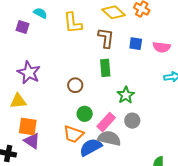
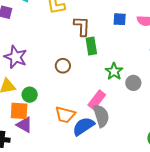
brown L-shape: (106, 38) -> (82, 26), moved
green circle: (85, 114) -> (30, 95), moved
gray circle: (132, 121) -> (133, 83), moved
gray semicircle: (109, 138) -> (101, 116), turned 65

